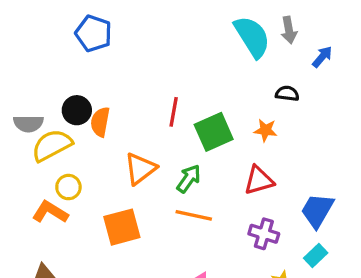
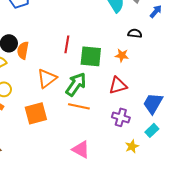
green square: (214, 132) -> (91, 56), turned 30
green arrow: (189, 179) -> (76, 84), size x1.4

